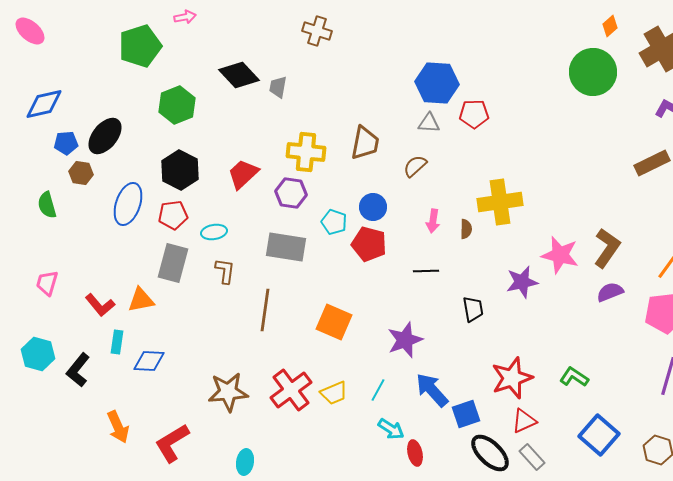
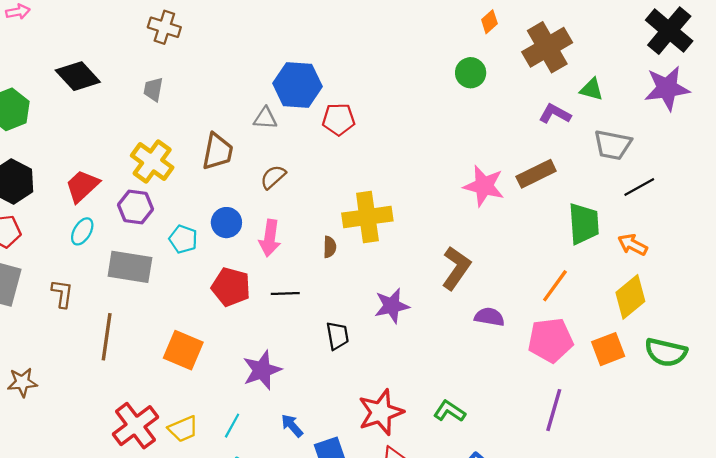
green circle: (593, 72) -> (471, 73), size x0.6
gray trapezoid: (278, 87) -> (153, 89), moved
gray triangle: (429, 123) -> (265, 118), moved
yellow cross: (306, 152) -> (152, 162), turned 30
pink arrow: (433, 221) -> (270, 238), moved, size x1.4
cyan ellipse: (214, 232) -> (82, 231), moved, turned -50
red pentagon: (369, 244) -> (231, 287), moved
brown L-shape: (607, 248) -> (456, 268), moved
pink star: (560, 255) -> (484, 186), moved
purple semicircle: (610, 292) -> (489, 317), turned 32
blue arrow: (432, 390) -> (292, 426), size x0.6
brown star: (228, 392) -> (22, 382), moved, size x0.7

